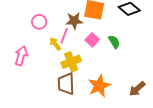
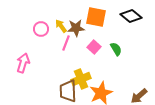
yellow arrow: (55, 44) -> (61, 26), moved
yellow cross: (71, 62) -> (81, 79), moved

